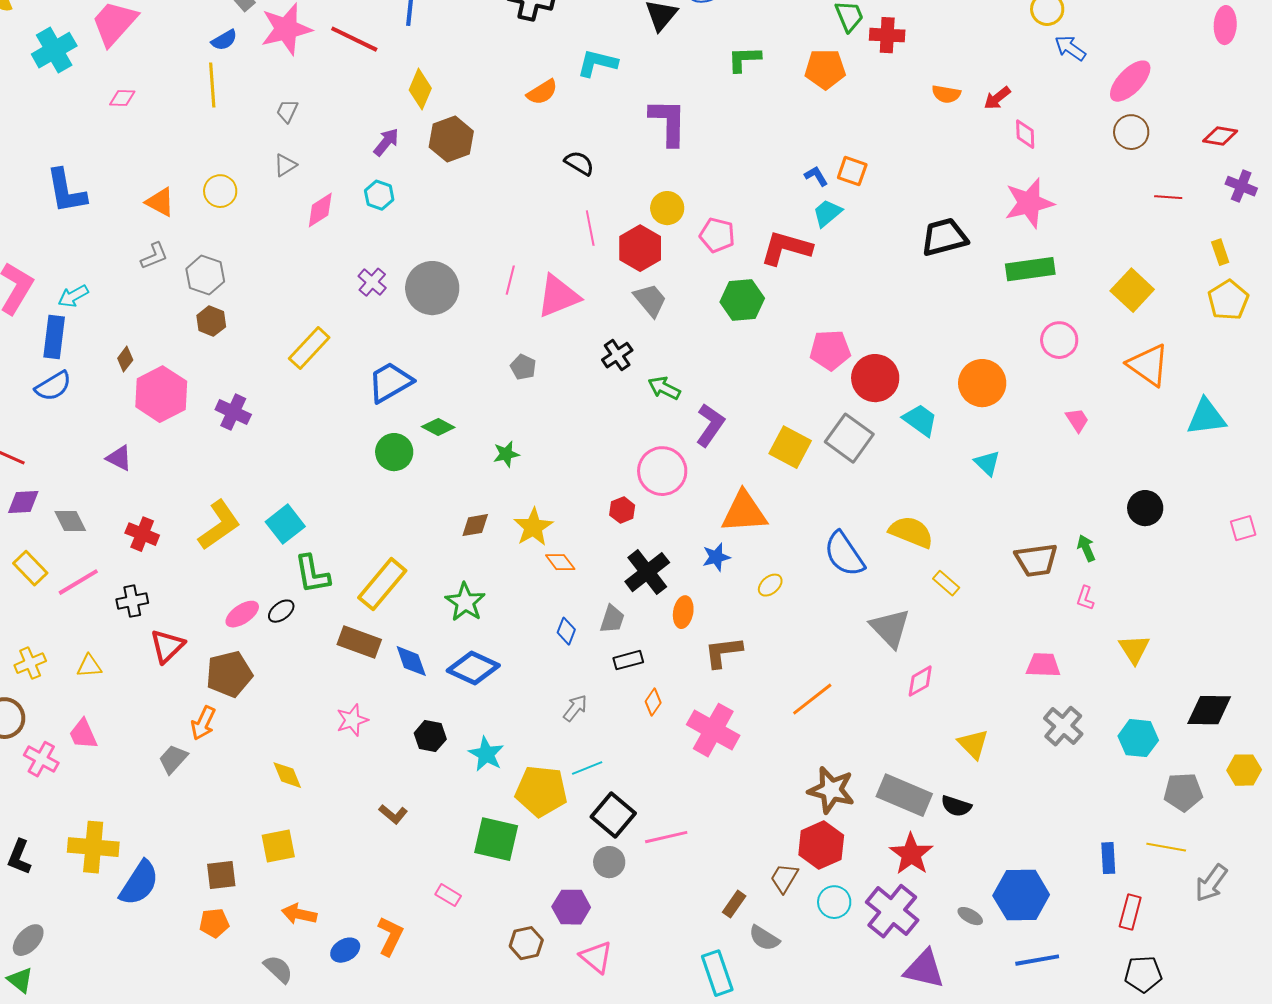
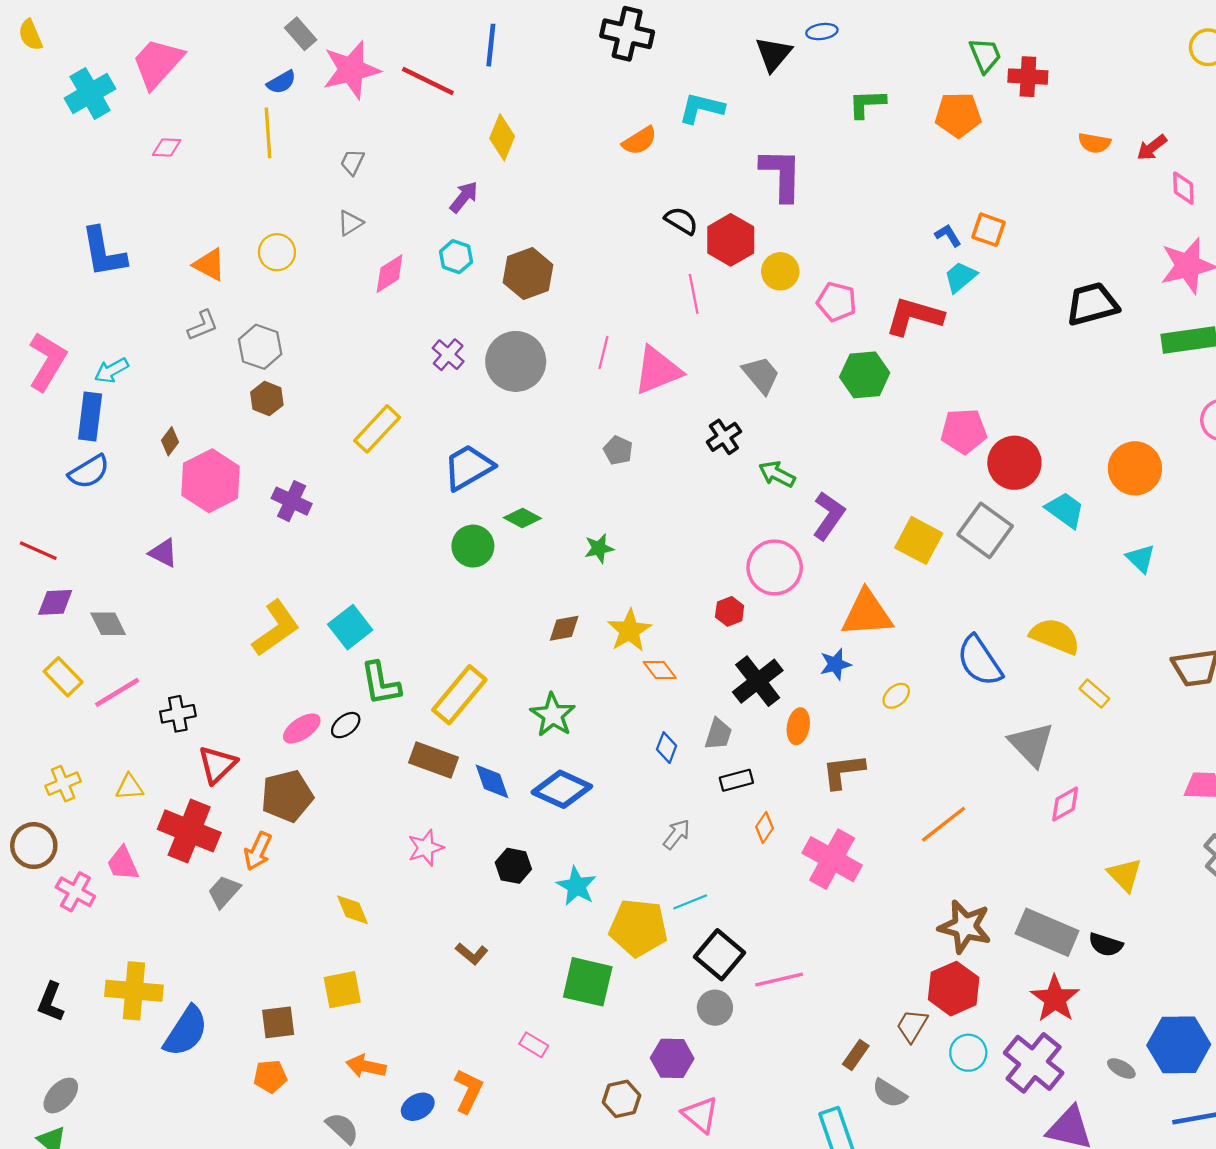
brown hexagon: (451, 139) -> (528, 274), moved
red hexagon: (640, 248) -> (731, 240), moved
red cross: (142, 534) -> (189, 831), moved, size x1.6

